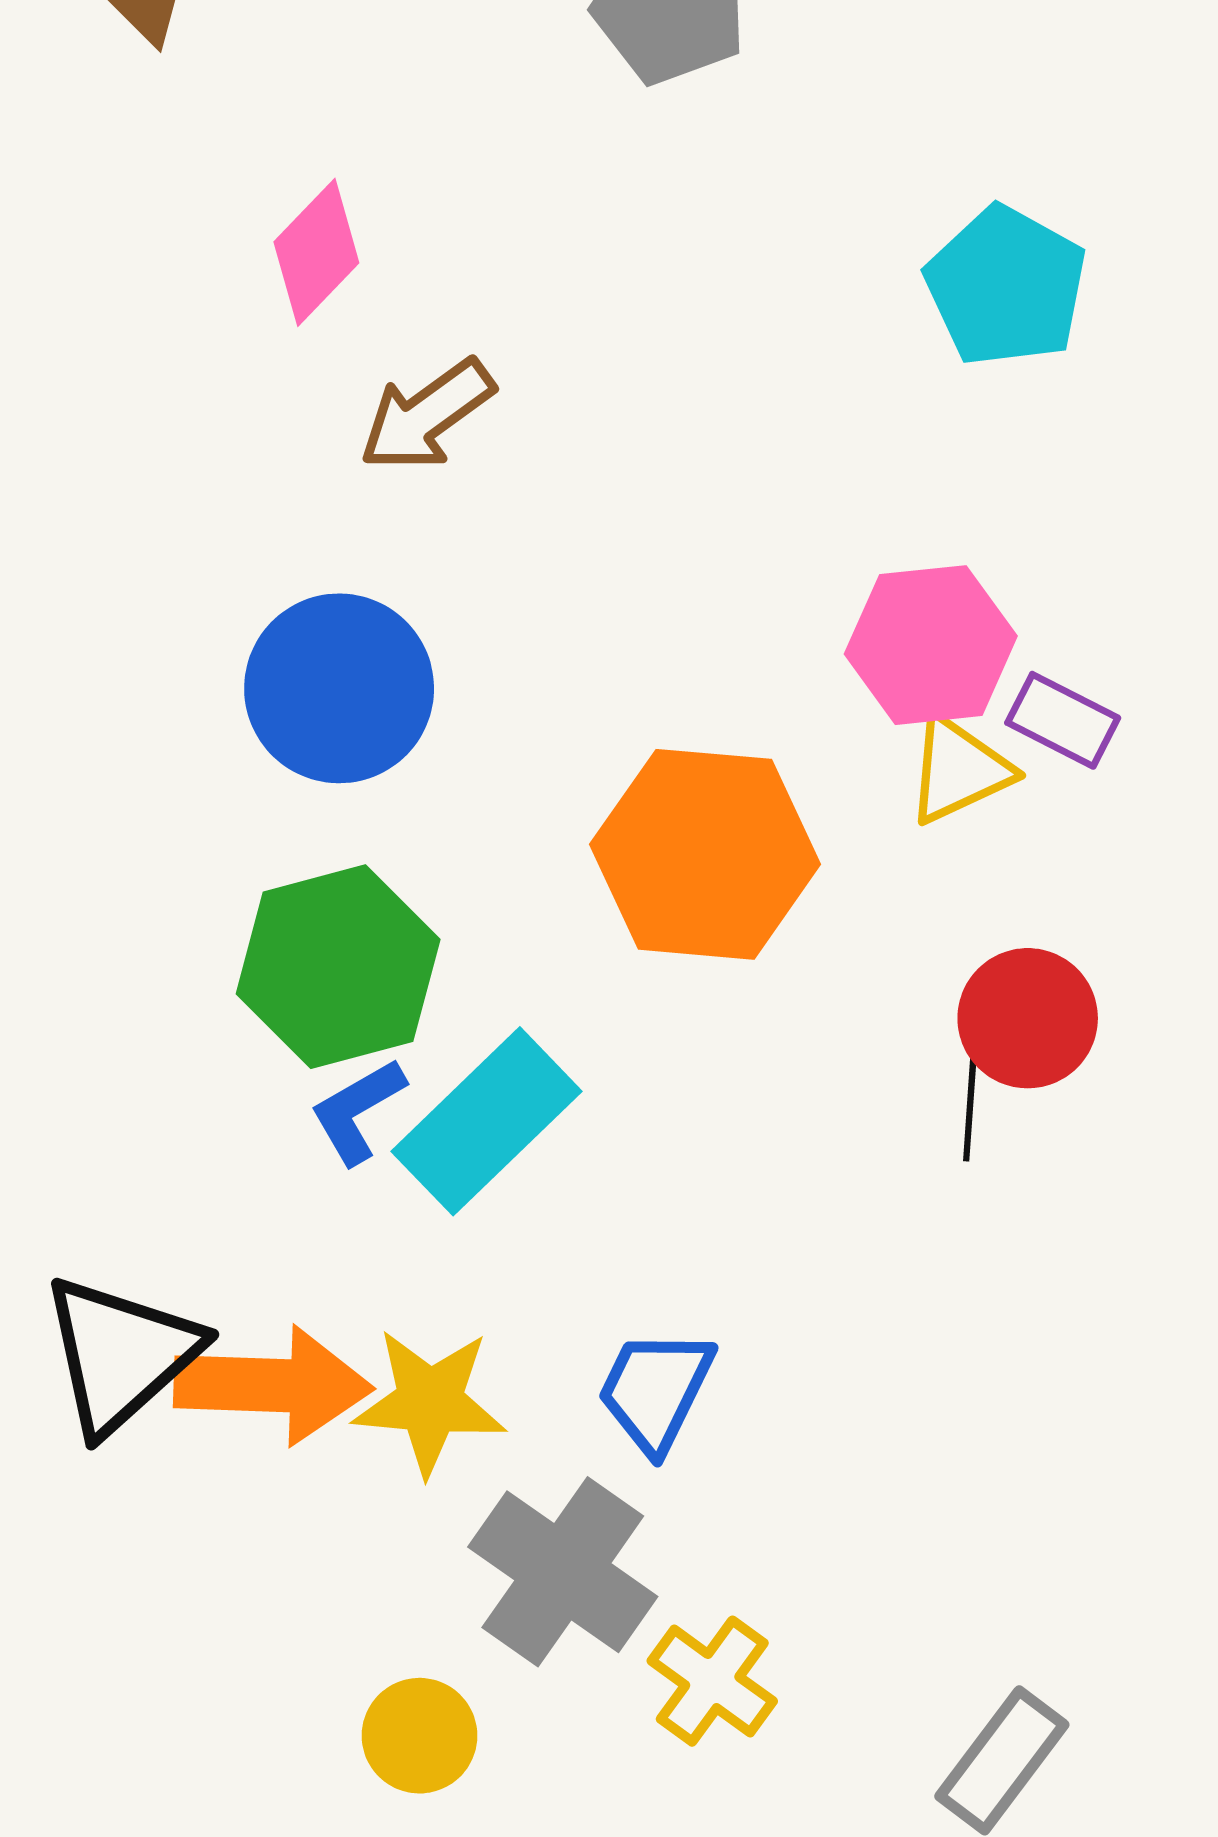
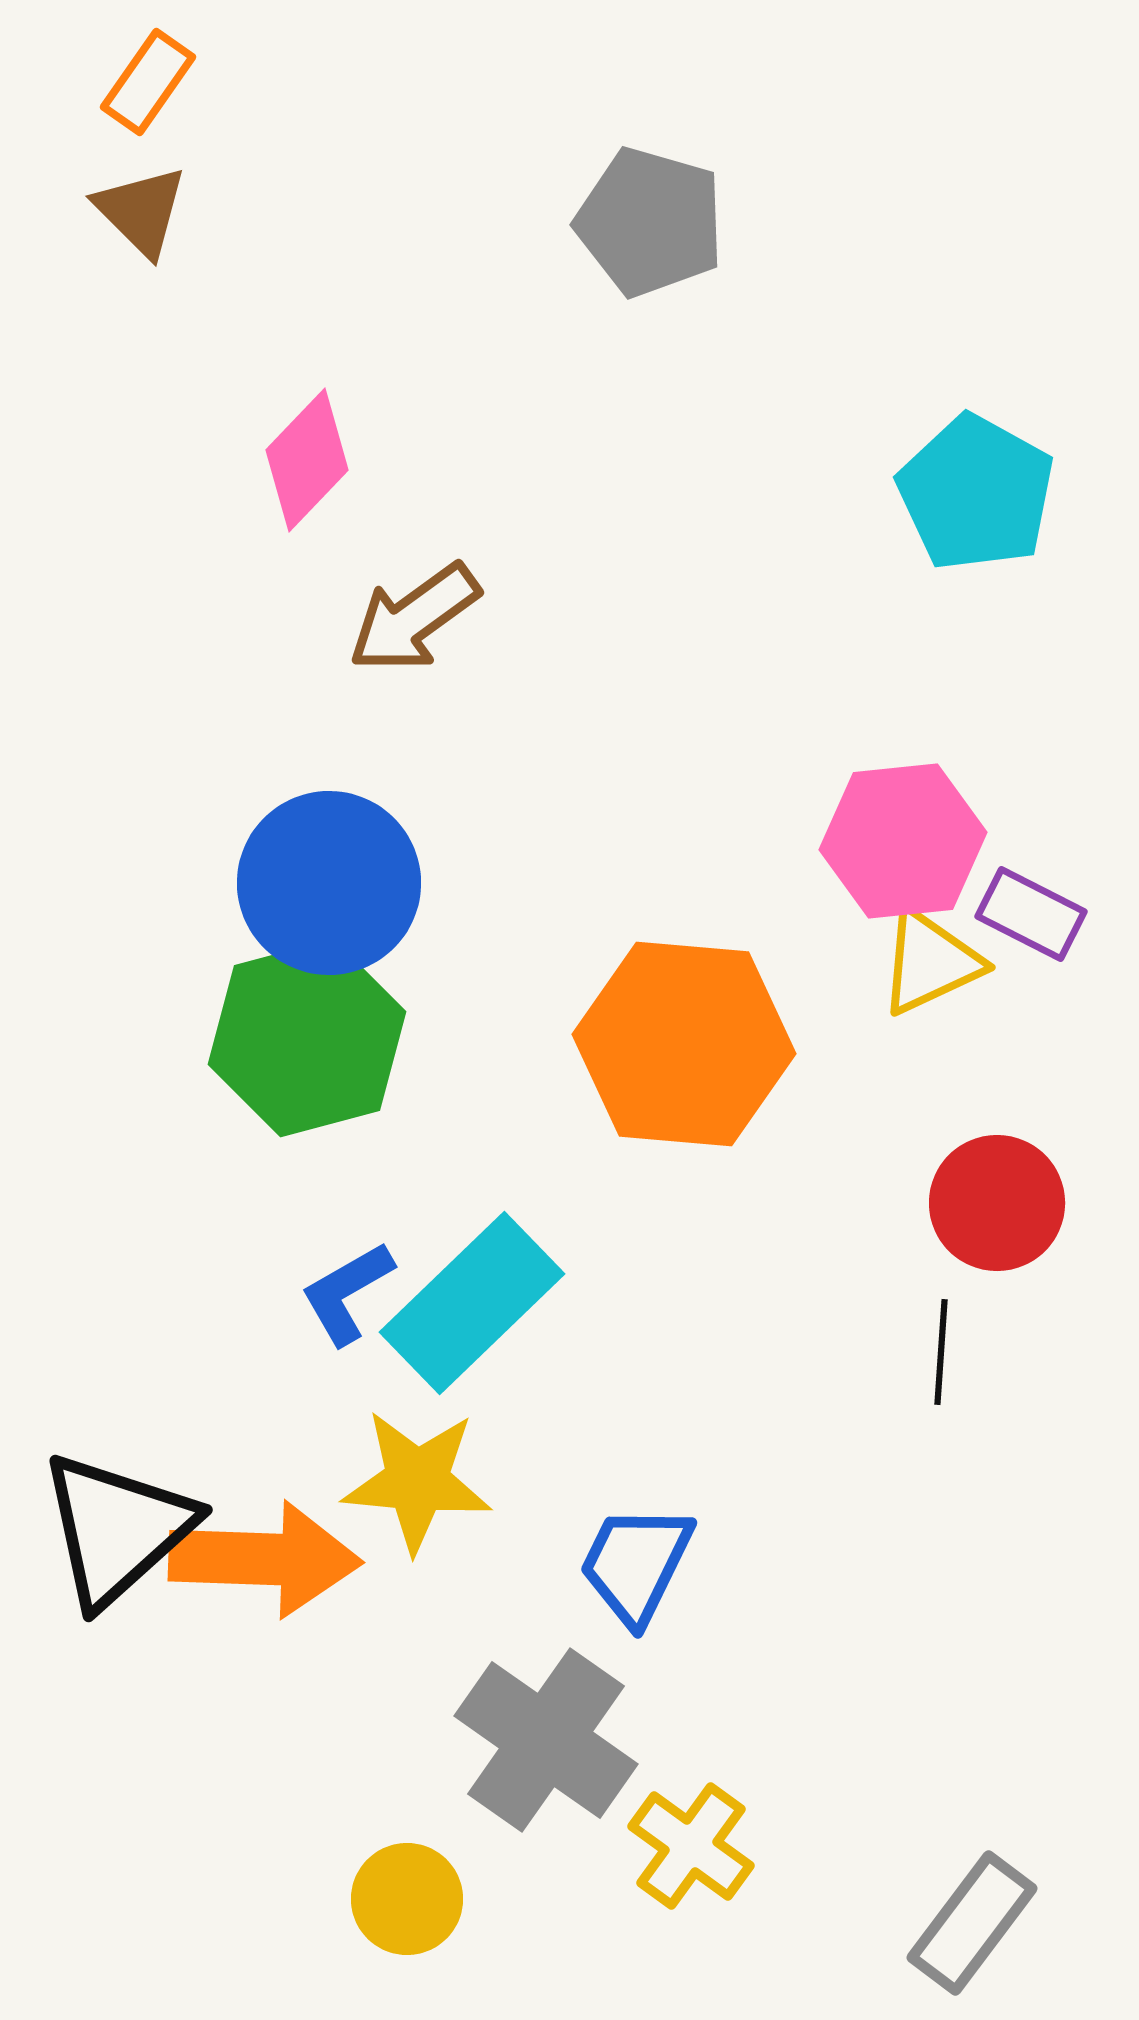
green hexagon: (338, 967) -> (307, 1038), moved
black line: (970, 1107) -> (941, 1352), moved
yellow star: (430, 1402) -> (417, 1481), moved

